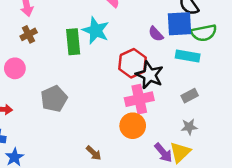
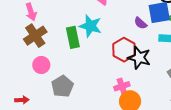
brown cross: (29, 34) -> (35, 36), size x1.6
pink circle: (15, 68) -> (41, 65), moved
pink cross: (139, 99) -> (122, 86), moved, size x0.7

